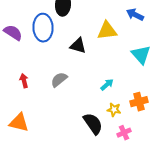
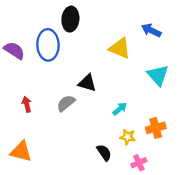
yellow triangle: (107, 31) -> (120, 48), turned 30
black triangle: (78, 46) -> (87, 83), moved
black semicircle: (93, 124) -> (104, 153), size x0.7

